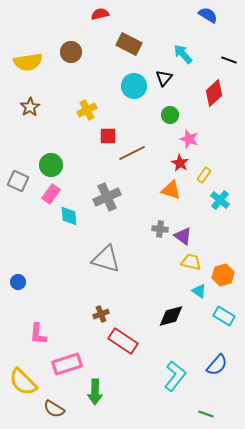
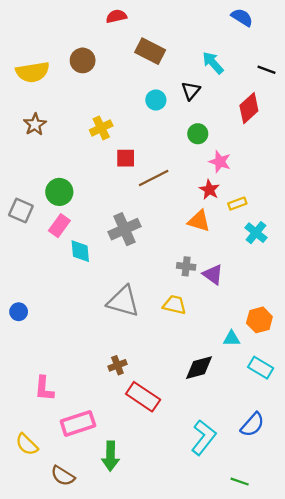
cyan circle: (134, 86) -> (156, 100), size x0.7
yellow rectangle: (204, 175) -> (237, 204), turned 35
yellow trapezoid: (191, 262) -> (174, 305), moved
blue circle: (18, 282) -> (19, 312), moved
cyan triangle: (199, 291) -> (232, 339), turned -35
yellow semicircle: (23, 382) -> (27, 444), size x0.7

